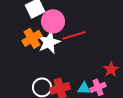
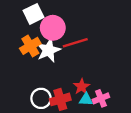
red star: (111, 69) -> (82, 87), moved

